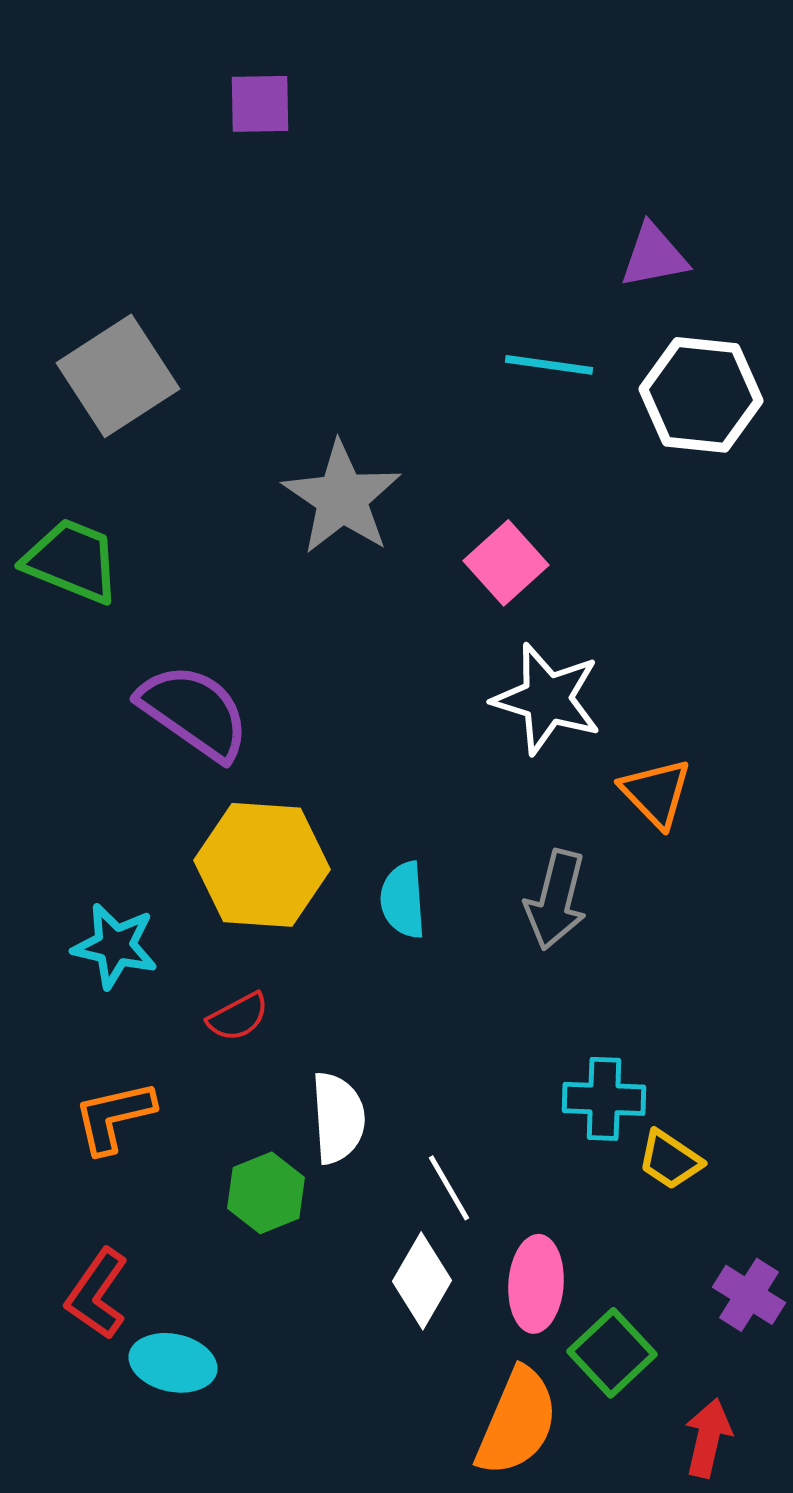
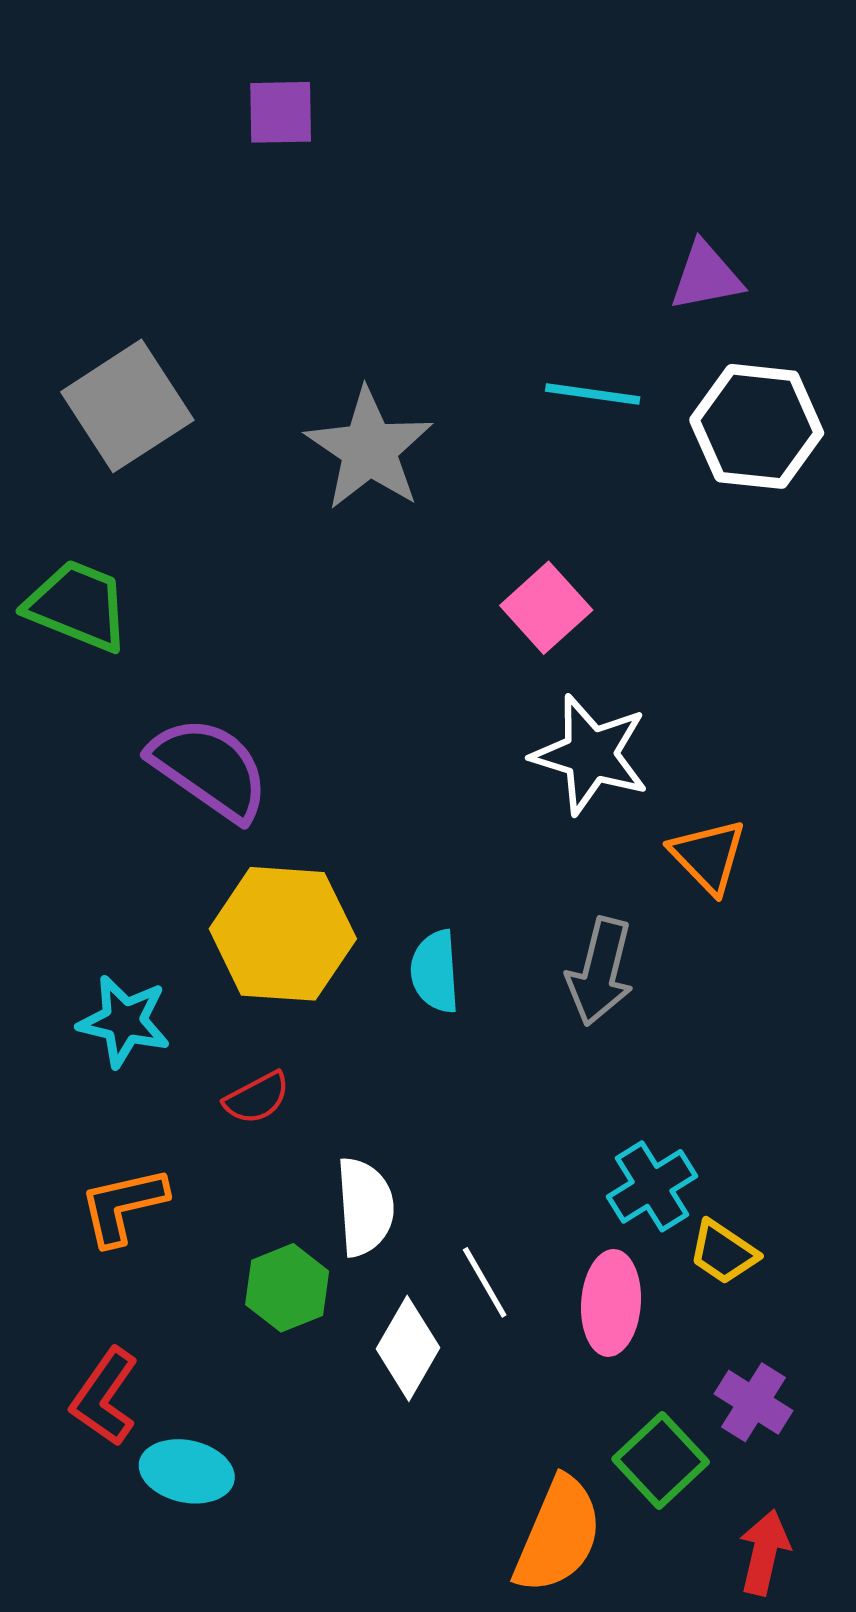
gray star: (342, 498) -> (369, 449), moved
cyan cross: (604, 1099) -> (652, 1186), turned -34
white diamond: (422, 1281) -> (408, 1348), moved
pink ellipse: (536, 1284) -> (611, 1303), moved
purple cross: (749, 1295) -> (753, 1402), moved

